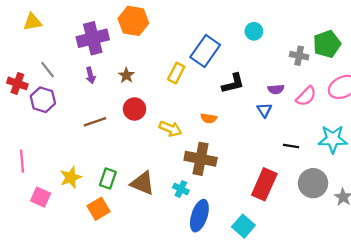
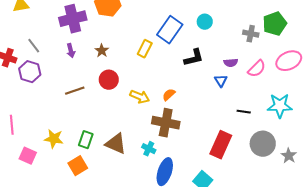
cyan circle: (254, 31) -> (205, 22), moved
orange semicircle: (209, 118) -> (169, 95), moved, turned 128
yellow star: (71, 177) -> (54, 139), turned 30

